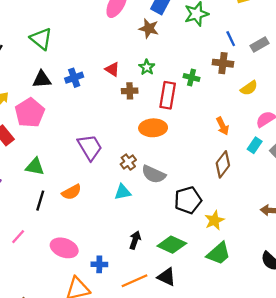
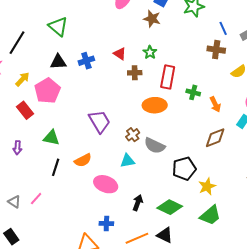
green cross: (192, 77) -> (193, 92), moved
brown diamond: (223, 164) -> (215, 138), turned 30
pink ellipse: (64, 248) -> (106, 184), moved

